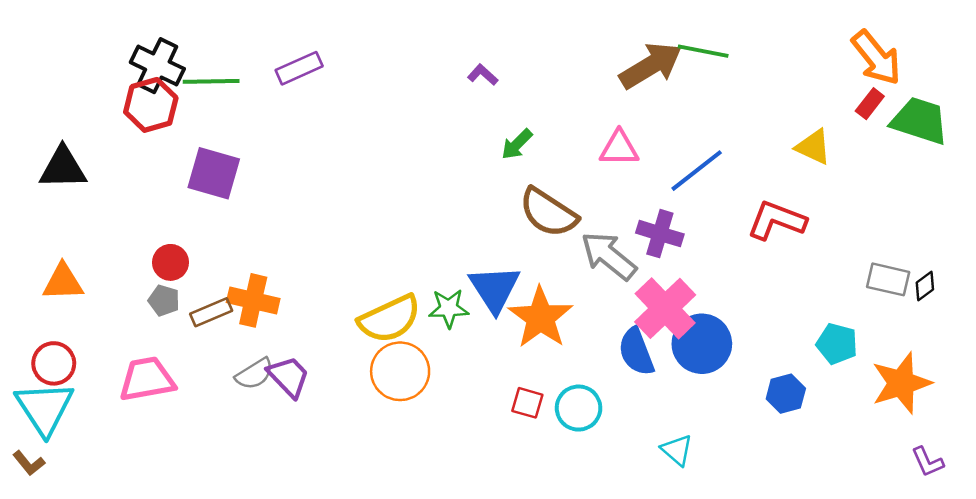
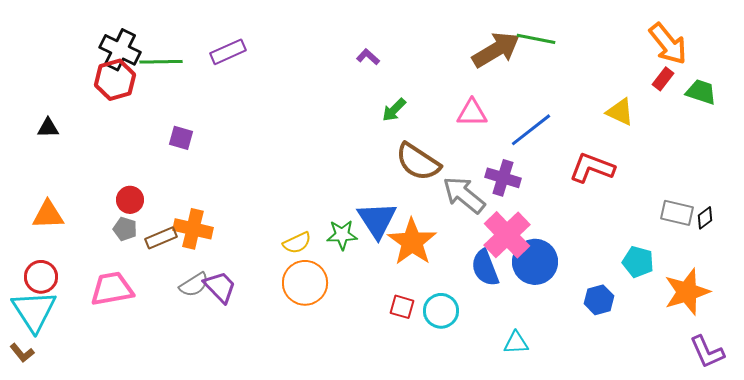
green trapezoid: (920, 121) -> (701, 92), size x0.7
black triangle: (63, 168) -> (48, 128), size x0.6
purple square: (214, 173) -> (181, 138), moved, size x0.6
yellow semicircle: (390, 319) -> (297, 243), size x0.6
cyan triangle: (677, 450) -> (516, 343), turned -44
purple L-shape: (928, 462) -> (707, 352), size x1.4

